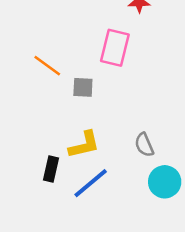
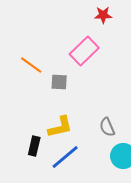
pink rectangle: (115, 48) -> (84, 51), turned 32

